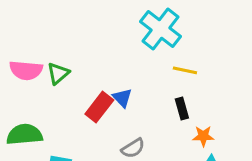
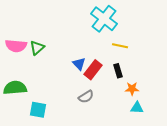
red rectangle: (99, 107) -> (93, 70), moved

